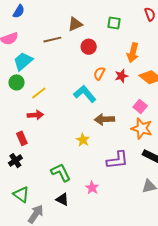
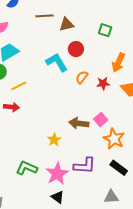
brown line: (52, 40) -> (45, 16), moved
cyan L-shape: (85, 94) -> (57, 62), moved
pink square: (140, 106) -> (101, 120), moved
green L-shape: (61, 172) -> (27, 168), turned -50
pink star: (92, 188) -> (57, 174), moved, size x1.6
black triangle: (62, 199) -> (58, 197), moved

